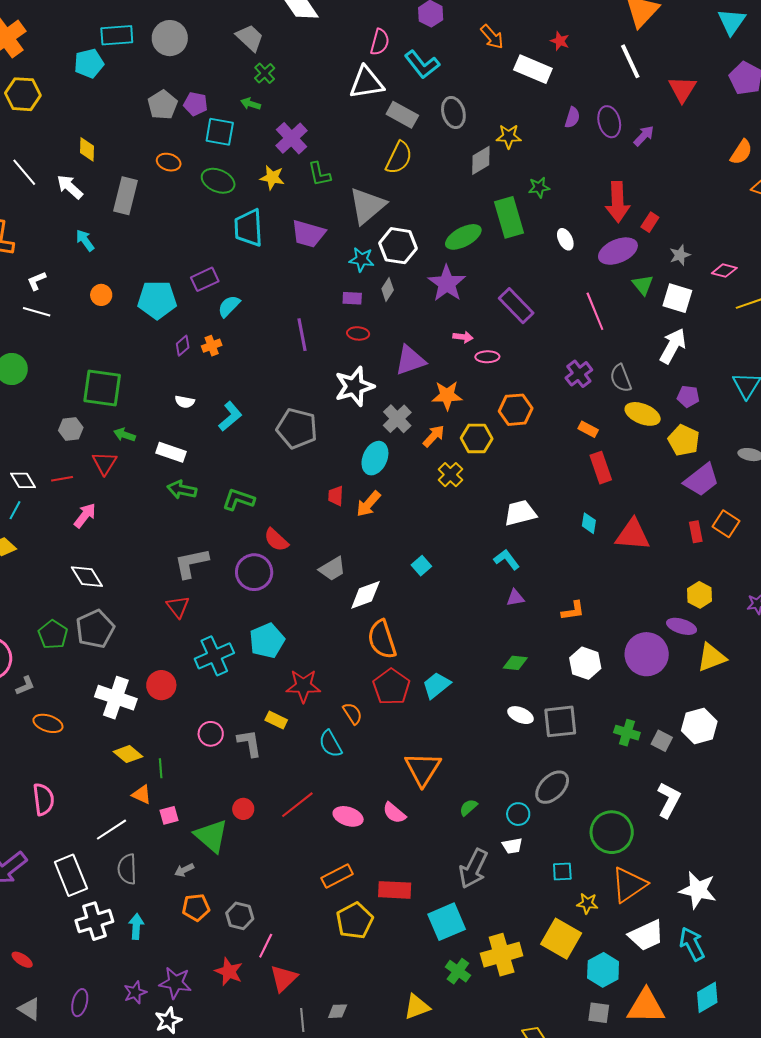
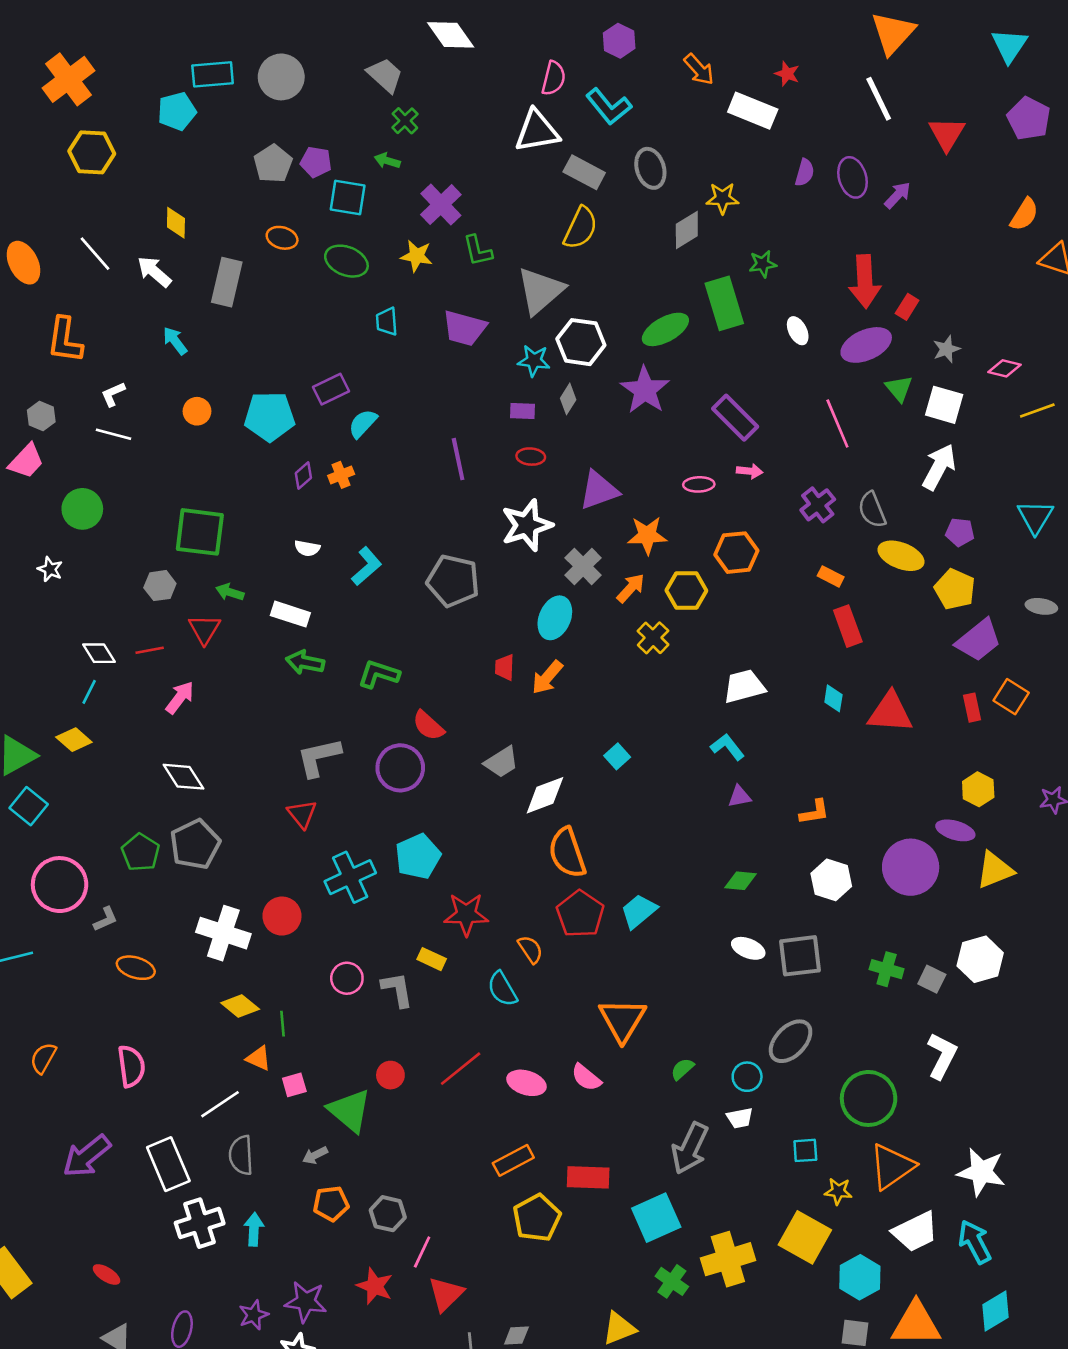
cyan trapezoid: (249, 228) -> (387, 322), size x0.6
pink arrow: (463, 337) -> (750, 471), moved

